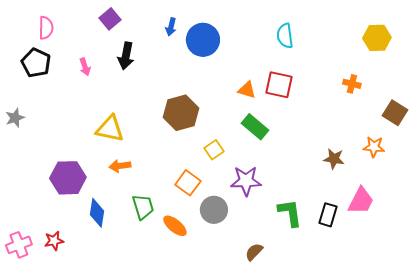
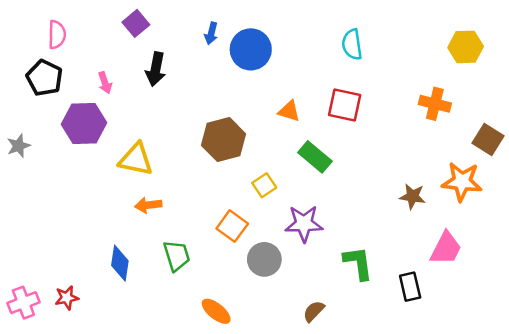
orange cross: (352, 84) -> (435, 104), size x1.4
orange triangle: (247, 90) -> (289, 111), moved
orange star: (374, 147) -> (462, 182), size x1.5
purple hexagon: (68, 178) -> (84, 124), moved
black rectangle: (328, 215) -> (410, 287), moved, turned -30
orange ellipse: (175, 226) -> (216, 311), moved

